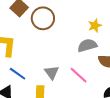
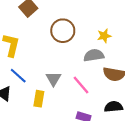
brown circle: (43, 18) -> (63, 31), moved

